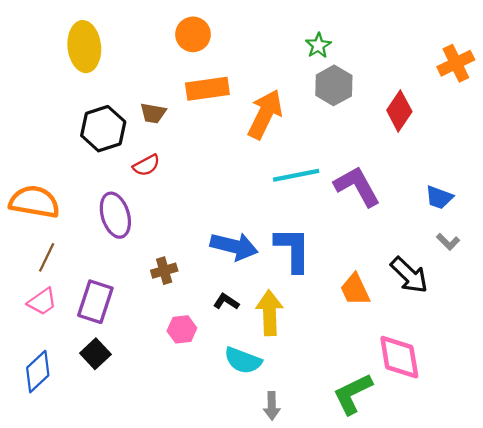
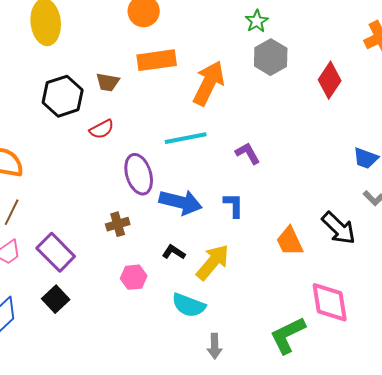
cyan line: (296, 175) -> (186, 138), moved
purple L-shape: (357, 186) -> (248, 153), moved, size x0.6
purple ellipse: (115, 215) -> (139, 174), moved
blue L-shape: (293, 250) -> (234, 205), size x0.6
purple rectangle: (95, 302) -> (56, 252), turned -63
yellow arrow: (270, 313) -> (213, 262), turned 42

